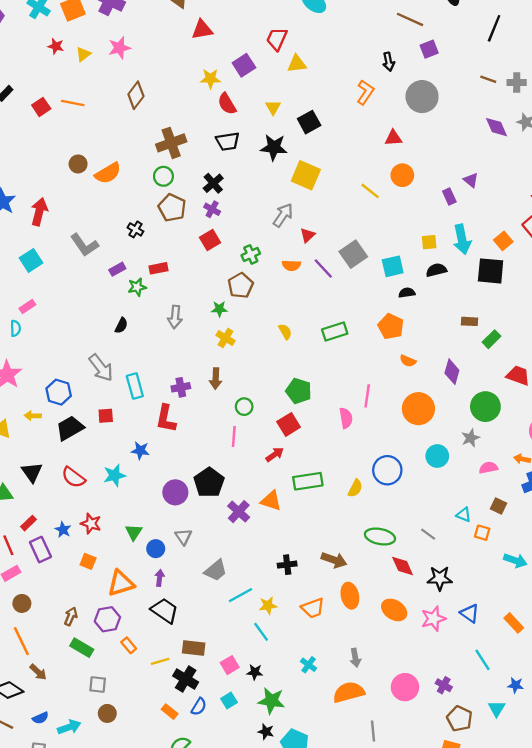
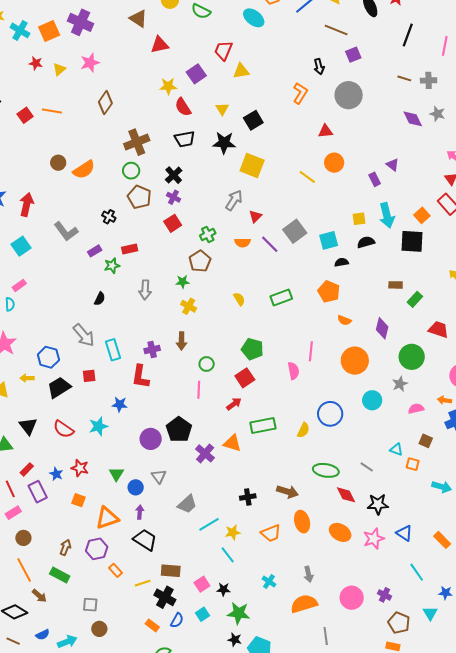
green rectangle: (82, 648) -> (60, 575), moved

